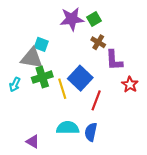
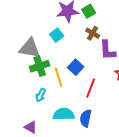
cyan square: (41, 44) -> (57, 35), moved, turned 32
blue square: (80, 78) -> (76, 67), size x0.7
cyan arrow: (15, 84) -> (41, 95), moved

